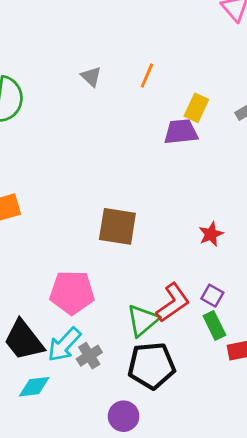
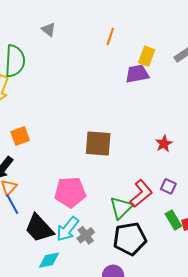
gray triangle: (91, 77) -> (49, 30), moved
green rectangle: (214, 325) -> (173, 220), moved

